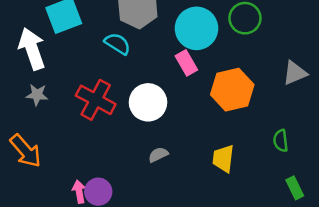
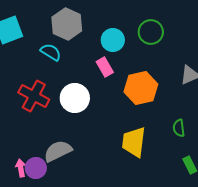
cyan circle: (196, 28) -> (113, 40), size x0.7
gray semicircle: (158, 155) -> (58, 151), moved, size x1.8
yellow trapezoid: (223, 158) -> (134, 142), size x1.4

